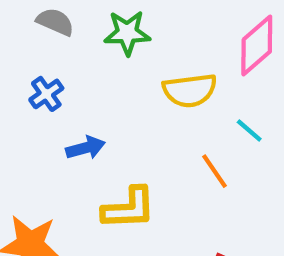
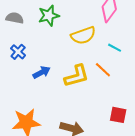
yellow L-shape: (129, 208) -> (77, 76), moved

